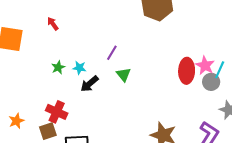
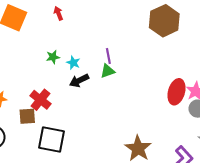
purple line: (112, 53) -> (108, 56), turned -56
green triangle: (124, 74) -> (108, 71), moved, turned 35

